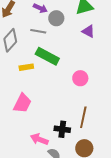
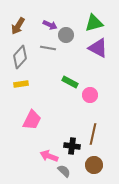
purple triangle: (88, 31) -> (98, 48), size x1.5
green rectangle: (47, 56) -> (70, 82), moved, size x0.7
yellow rectangle: (26, 67) -> (21, 84), moved

